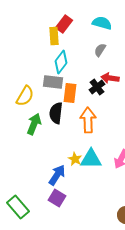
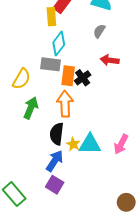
black cross: (97, 87) -> (83, 78), moved
black semicircle: (56, 113) -> (57, 134), moved
orange arrow: (88, 120) -> (65, 104), moved

